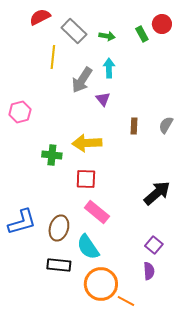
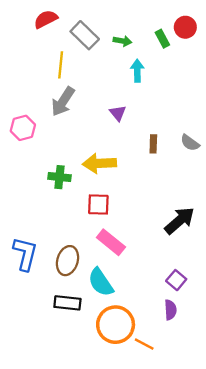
cyan arrow: (109, 68) -> (137, 71), moved
gray arrow: (82, 80) -> (63, 102), moved
gray semicircle: (166, 125) -> (190, 143), turned -84
blue L-shape: (22, 222) -> (25, 254), turned -60

